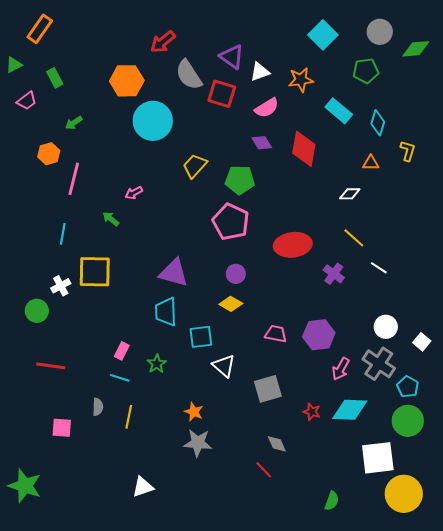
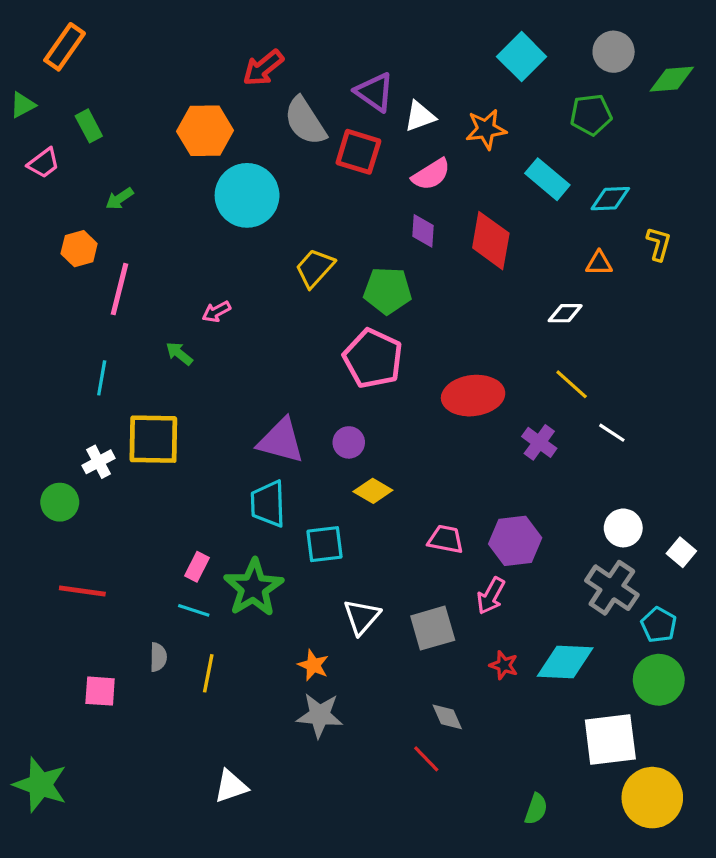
cyan diamond: (378, 123) -> (610, 199), turned 70
purple diamond: (262, 143) -> (423, 231), turned 35
purple circle: (236, 274) -> (349, 442), moved
green star: (157, 364) -> (253, 588), size x1.8
white triangle: (224, 366) -> (362, 617), moved, turned 30
pink arrow: (341, 369) -> (491, 596), moved

